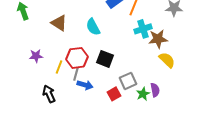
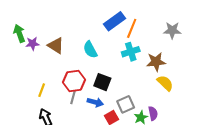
cyan cross: (143, 29) -> (131, 52), moved
purple star: (36, 56) -> (33, 44), moved
yellow line: (59, 67) -> (42, 90), moved
blue arrow: (85, 85) -> (95, 102), moved

